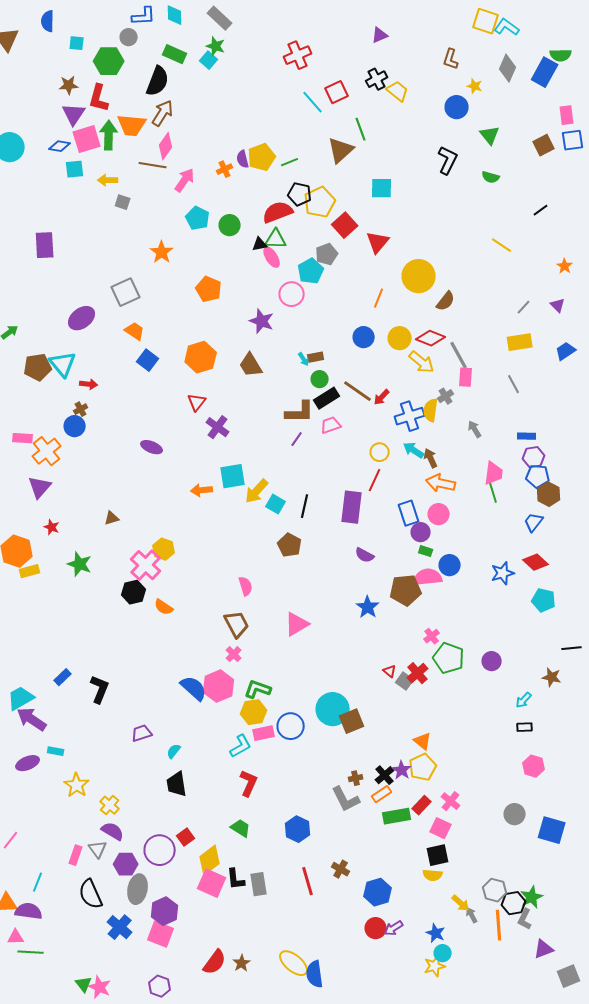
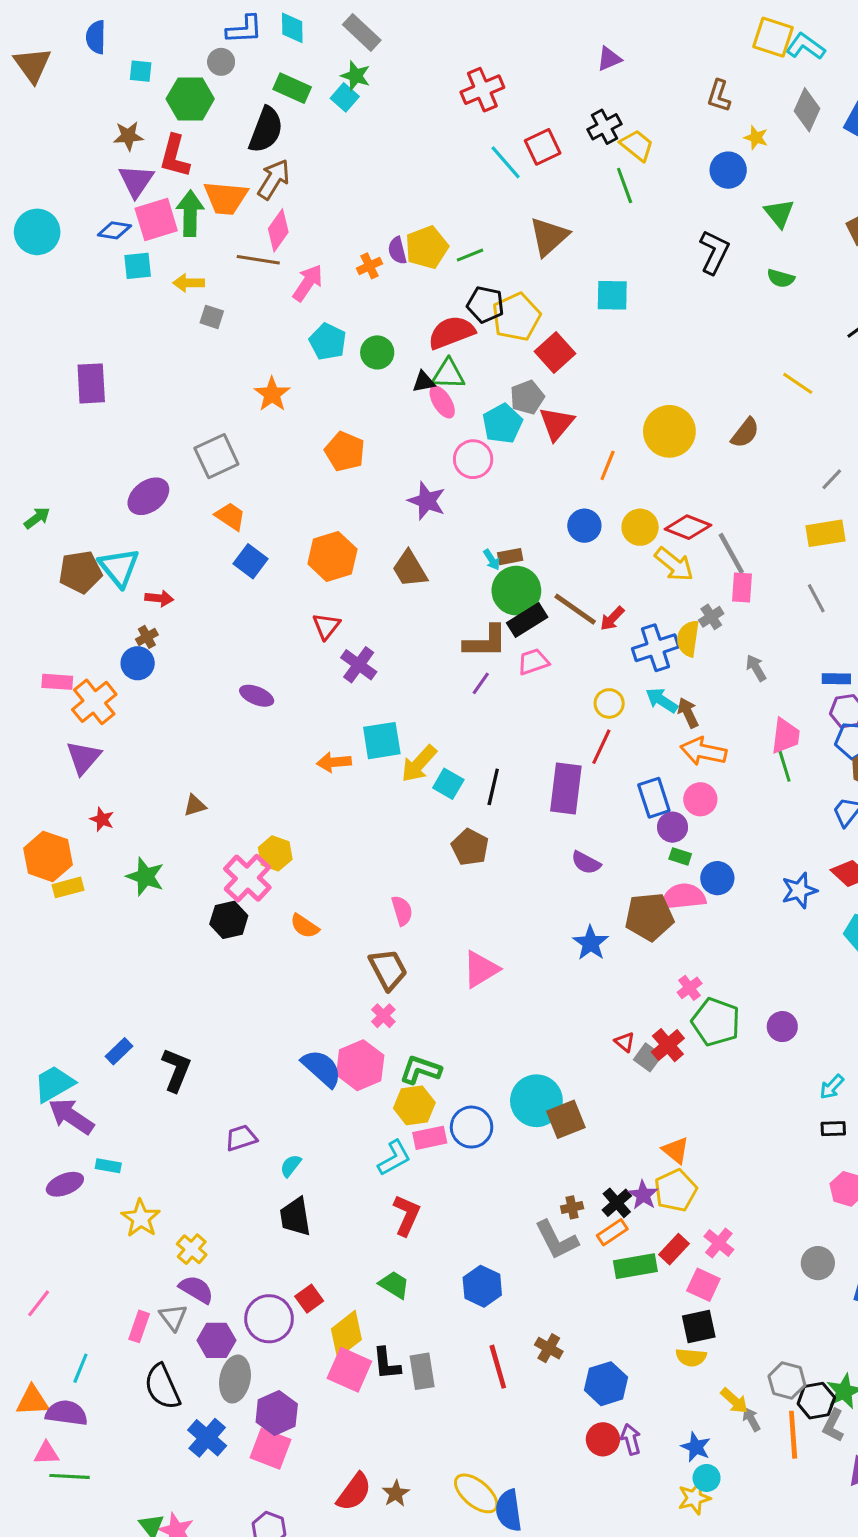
green line: (361, 129) -> (625, 186), moved
red triangle: (378, 242) -> (557, 424), moved
brown semicircle: (446, 301) -> (745, 433), moved
green circle: (320, 379) -> (516, 591), size x1.8
orange semicircle: (164, 607) -> (305, 926), moved
purple arrow: (394, 928) -> (631, 1439), turned 108

